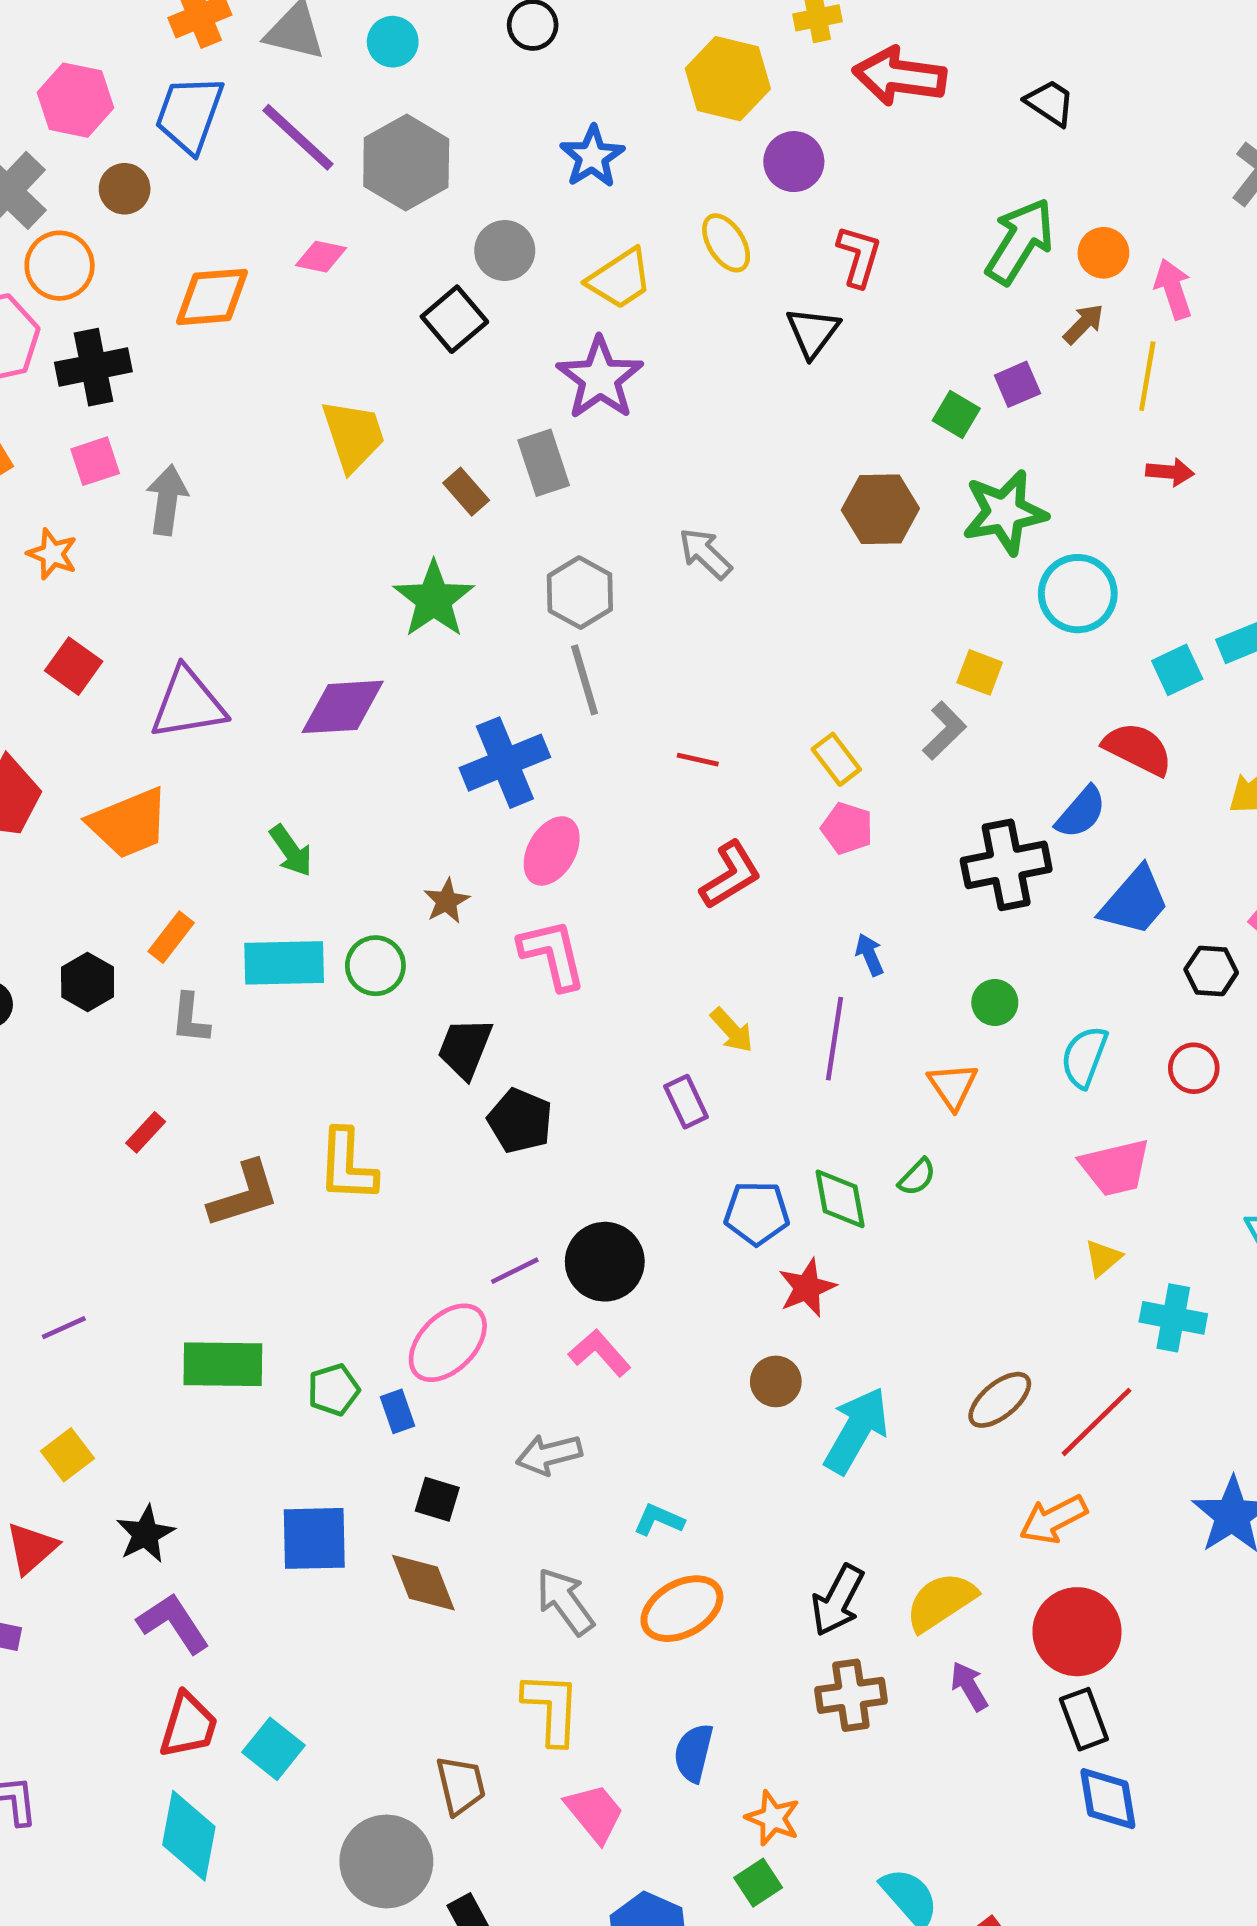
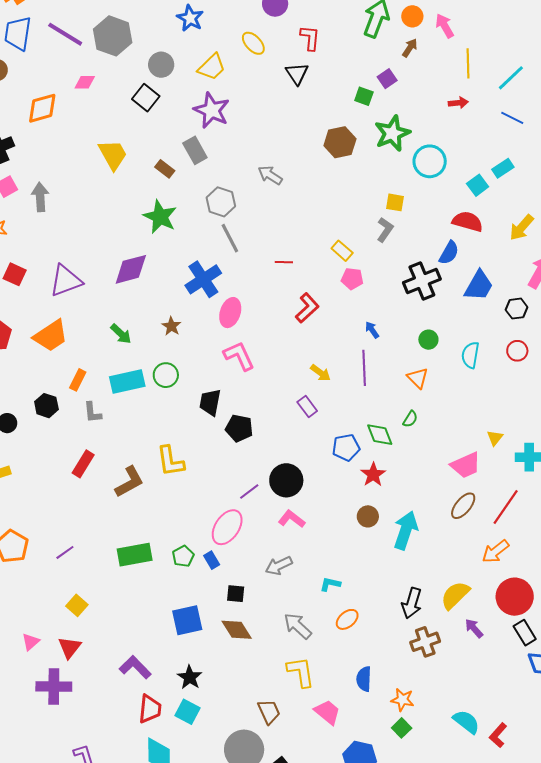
yellow line: (1147, 376) -> (468, 63), moved
brown star: (447, 901) -> (171, 326), moved
red rectangle: (146, 1132) -> (83, 464), size x1.5
pink trapezoid: (1115, 1167) -> (466, 465), moved
black star: (146, 1534) -> (190, 677), moved
orange ellipse: (682, 1609) -> (347, 619), size x0.7

